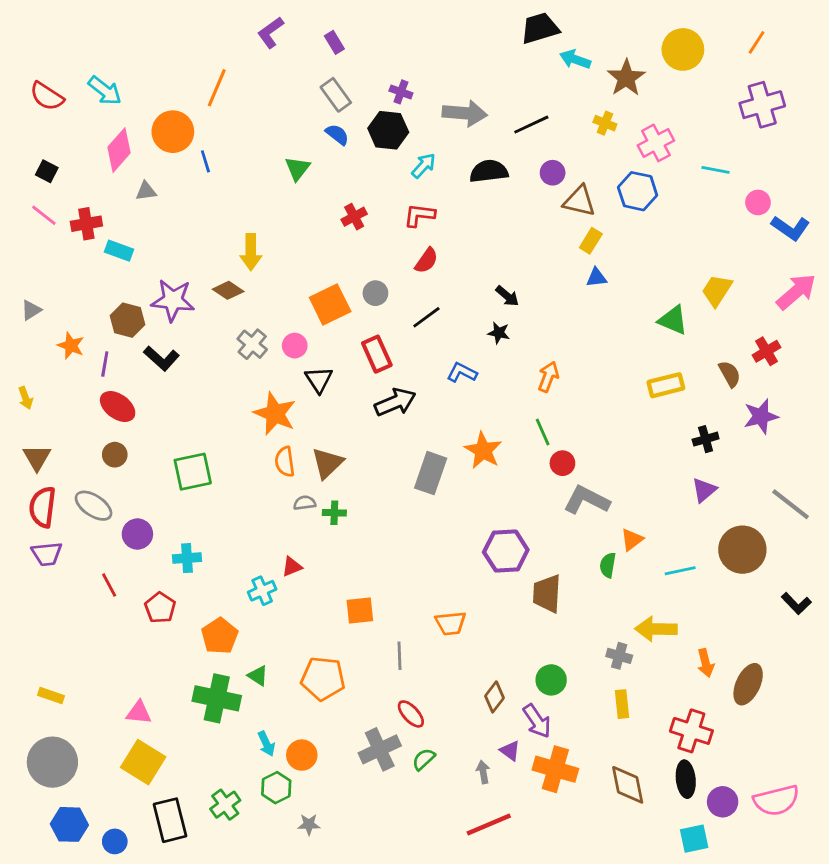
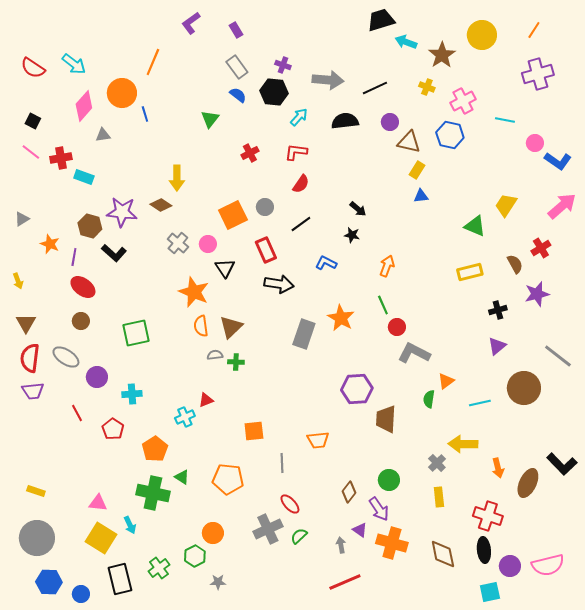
black arrow: (395, 402) -> (279, 284), turned 32
black L-shape: (796, 603) -> (562, 464), moved, size x1.4
gray cross: (619, 656) -> (437, 463), turned 30
cyan arrow: (266, 744) -> (130, 525), moved

